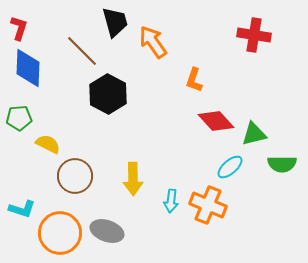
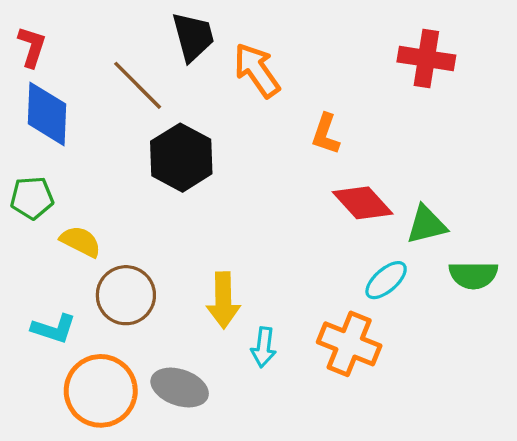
cyan arrow: (171, 201) -> (264, 347), moved
cyan L-shape: (22, 209) -> (54, 329), moved

